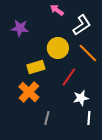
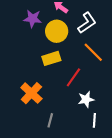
purple star: (20, 28) -> (33, 19), moved
yellow circle: (58, 48) -> (57, 31), moved
yellow rectangle: (36, 67) -> (51, 58), moved

